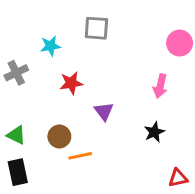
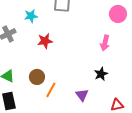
purple triangle: (104, 111) -> (82, 95), moved
orange line: (80, 156) -> (51, 90), turned -49

